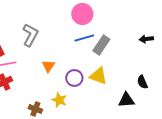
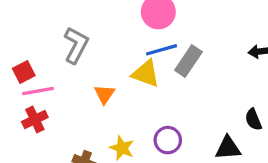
yellow triangle: (98, 76) -> (146, 74), moved
purple circle: (74, 78) -> (168, 140), moved

